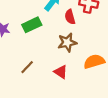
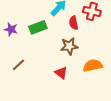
brown line: (27, 67) -> (18, 65), moved

